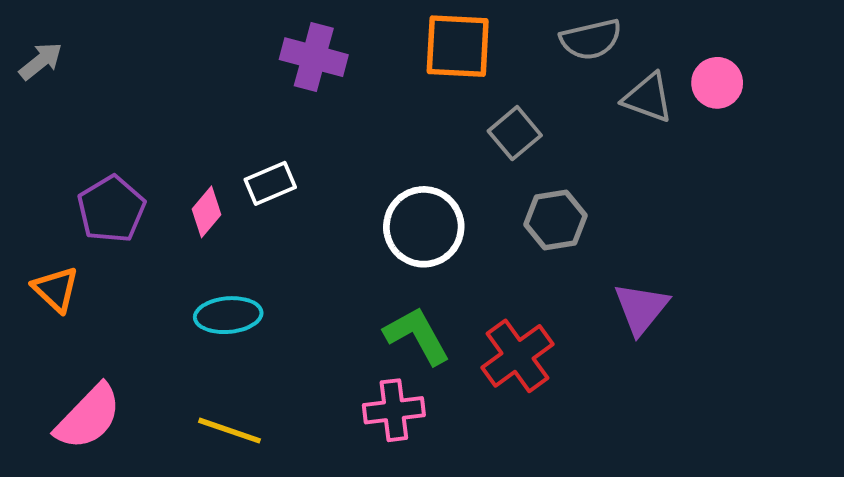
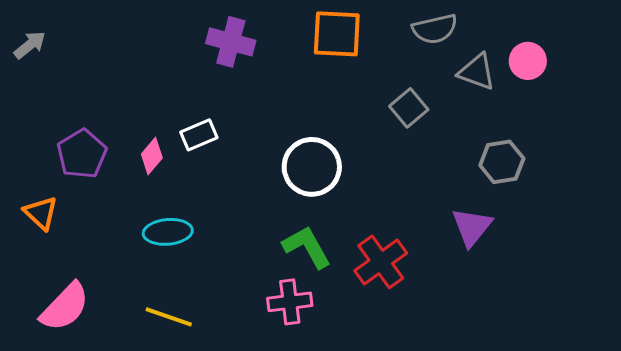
gray square: (515, 133) -> (409, 108), moved
gray hexagon: (555, 220) -> (502, 162), moved

